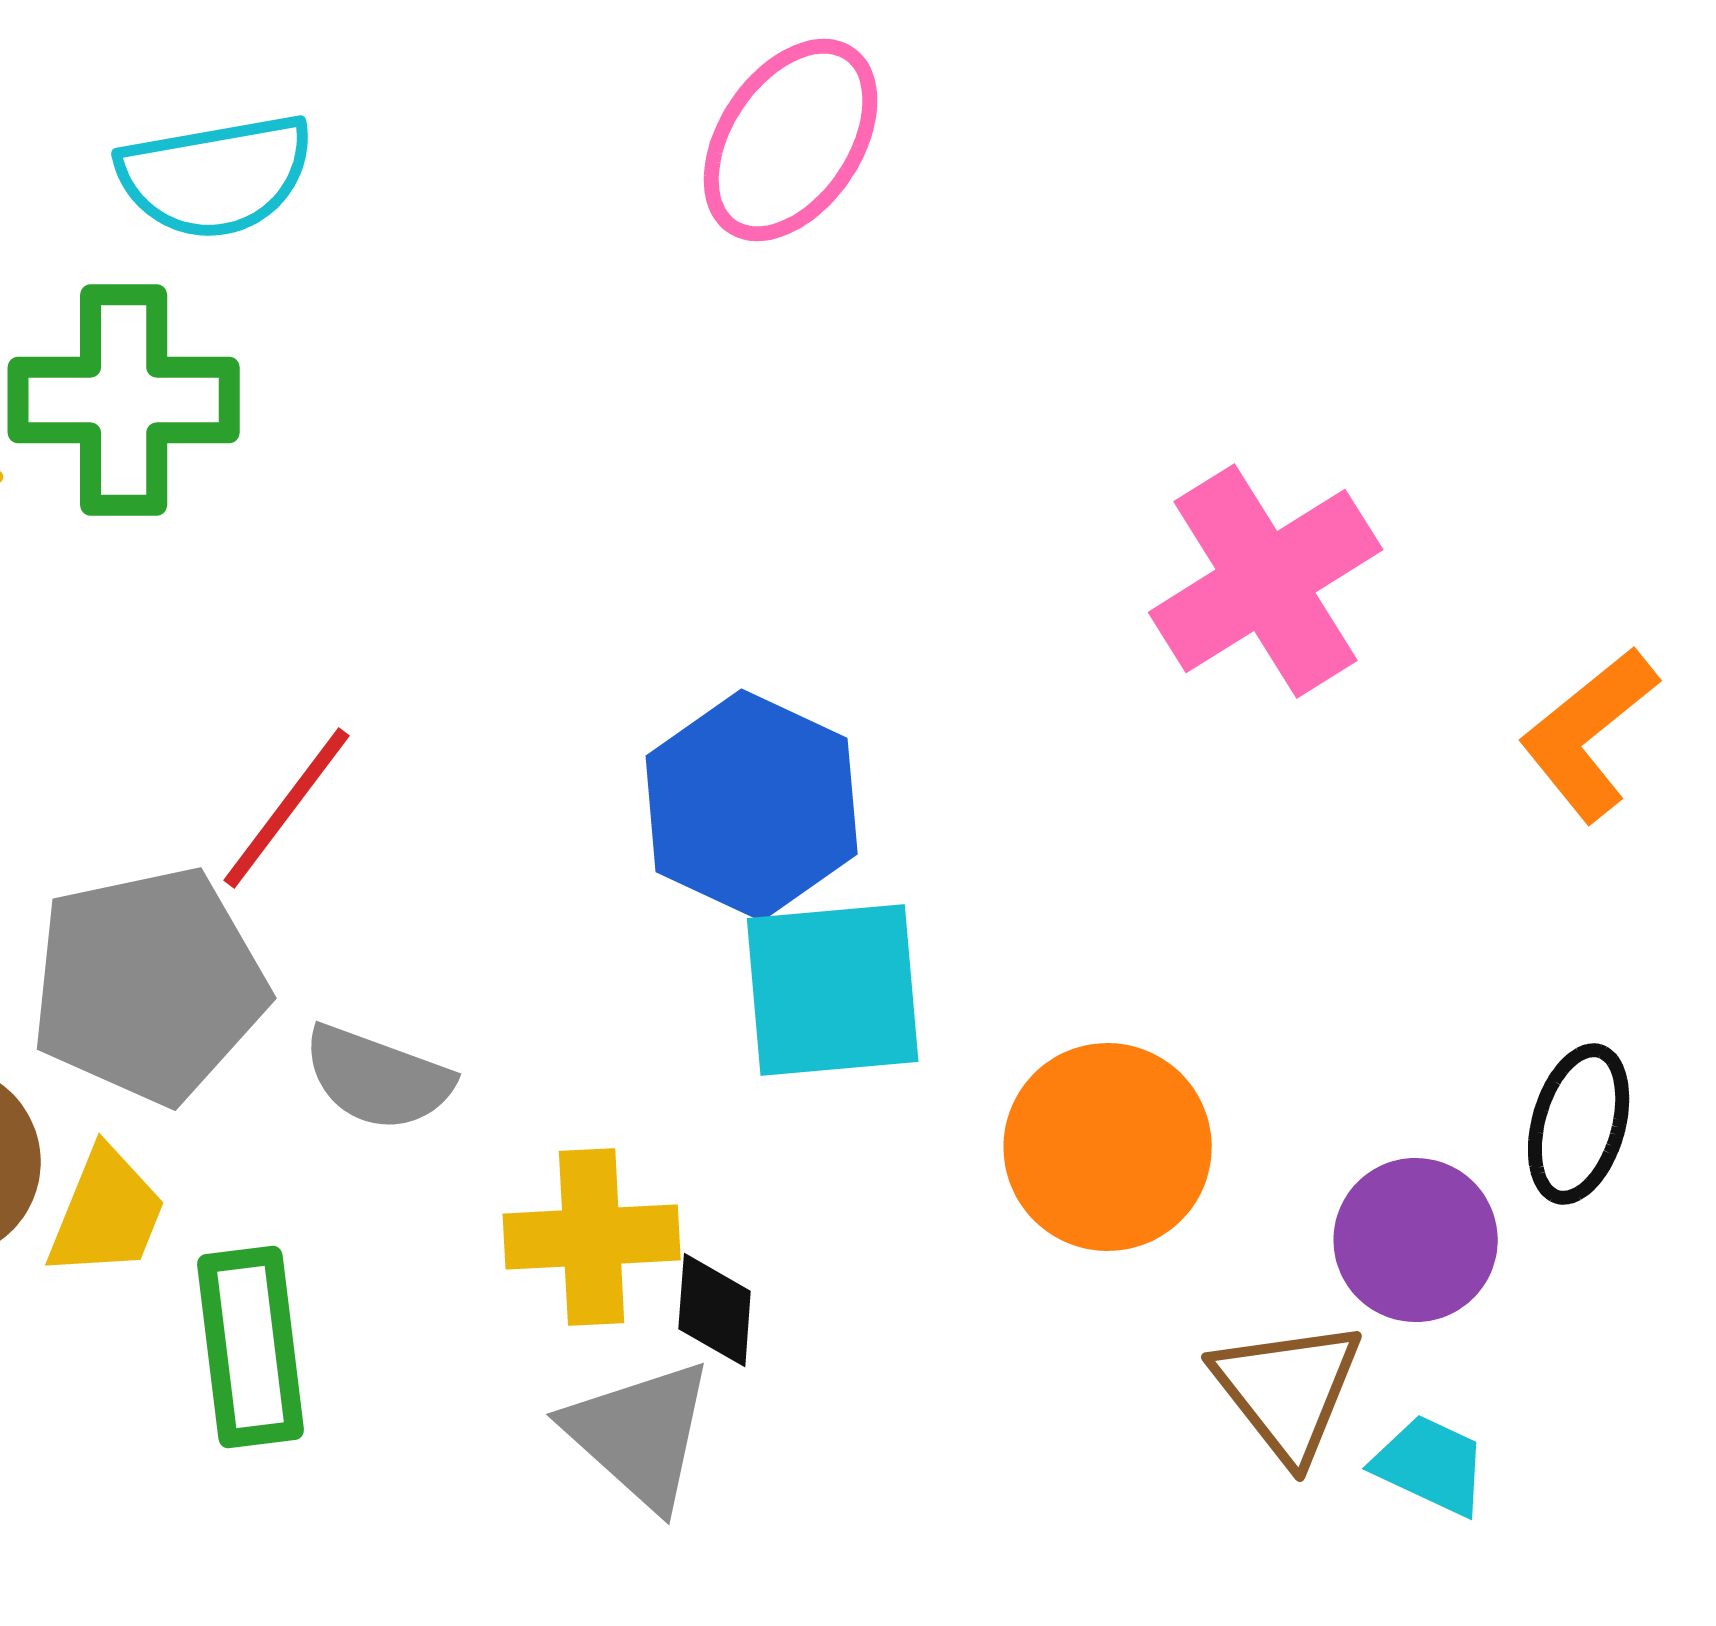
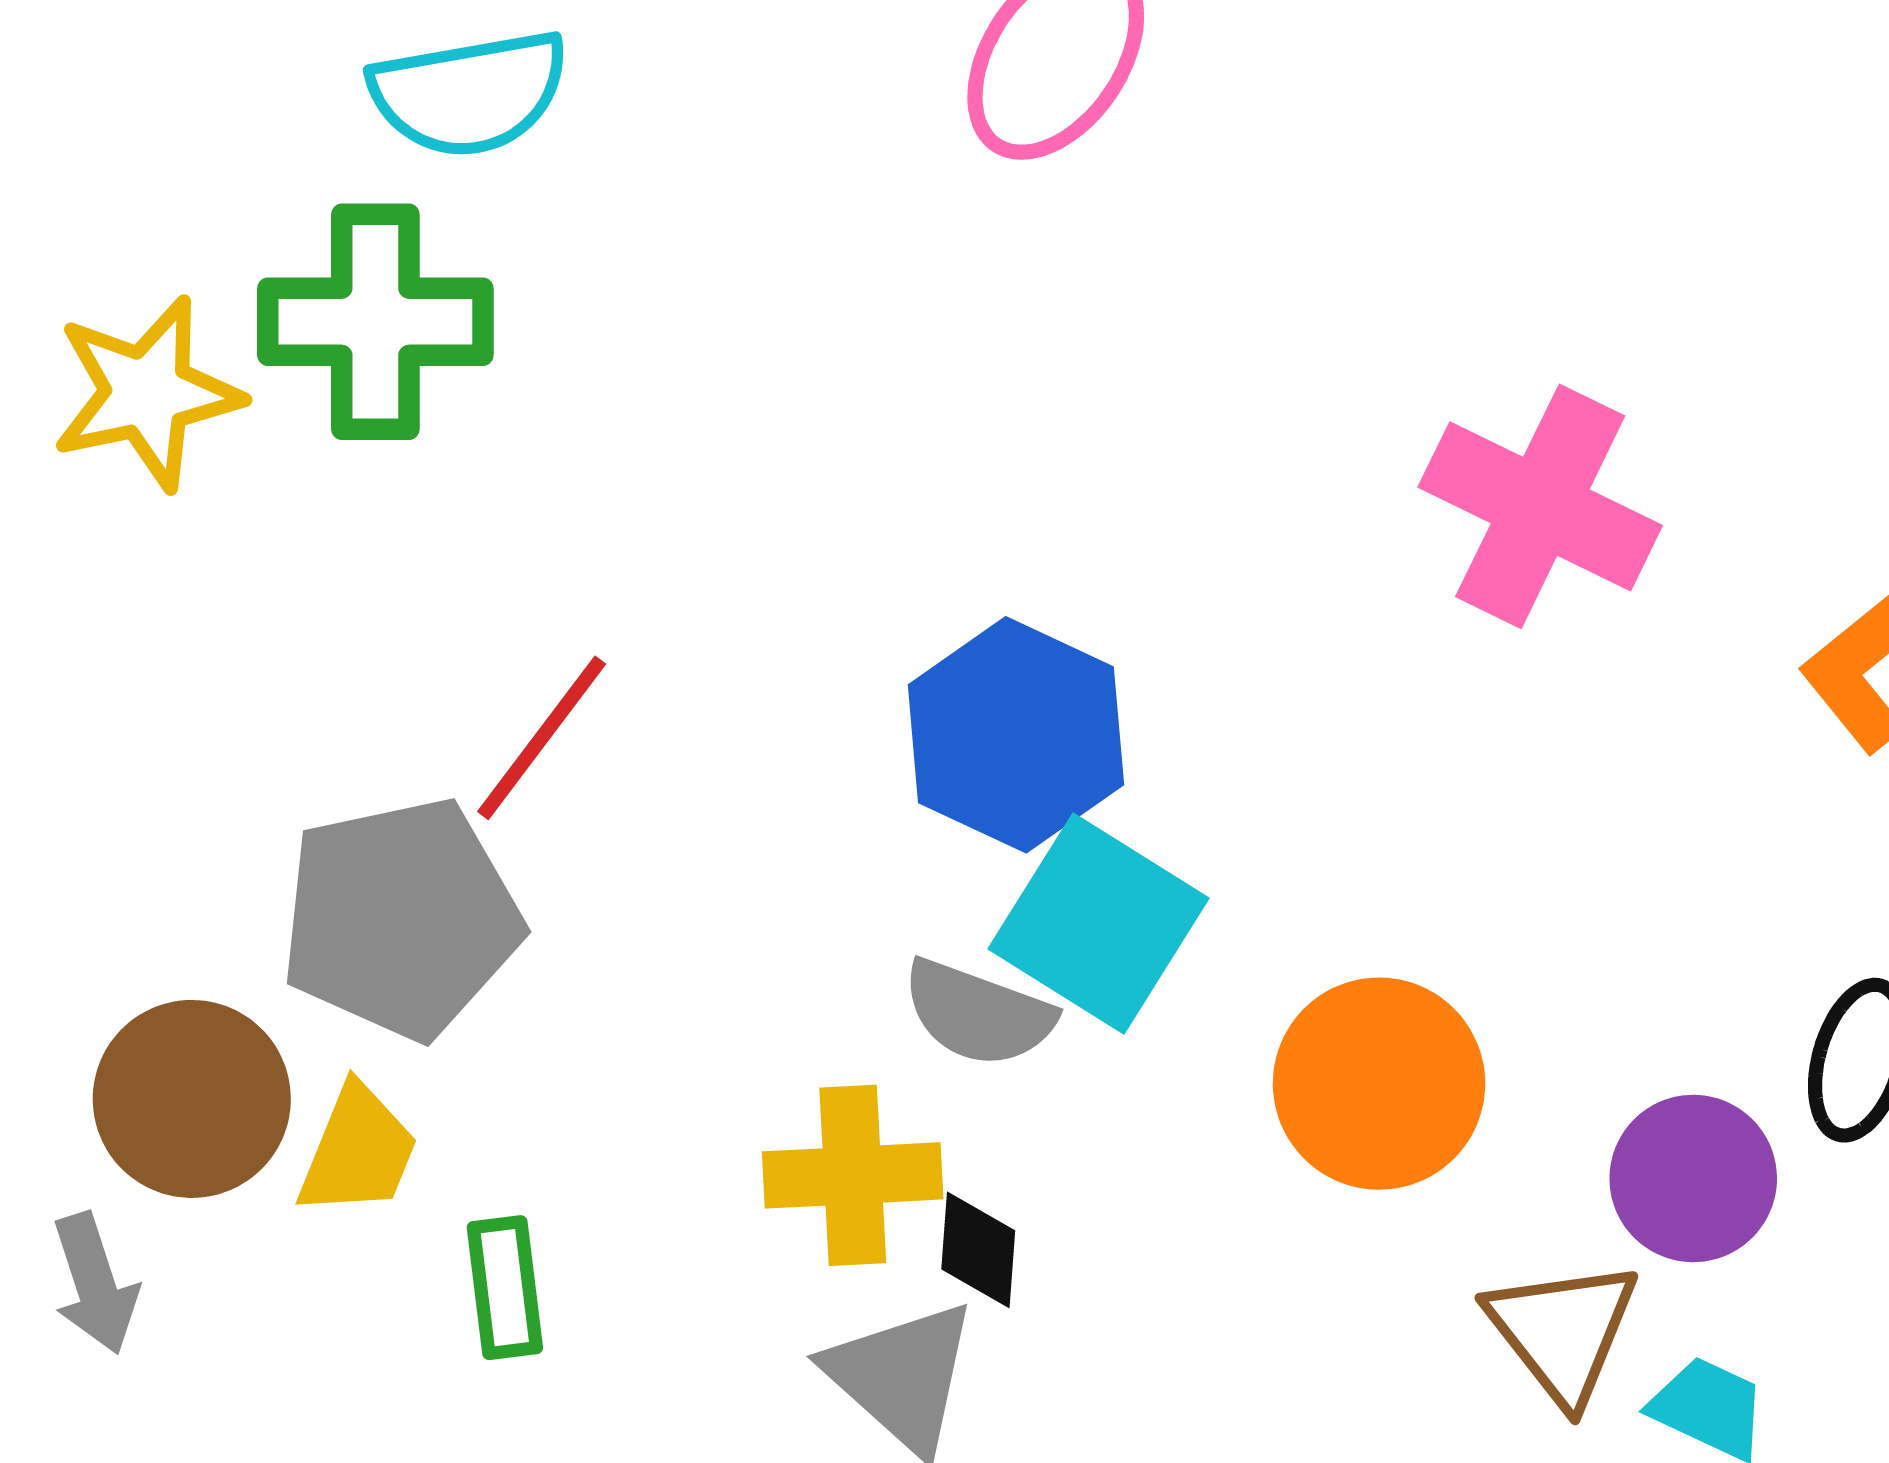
pink cross: (1266, 581) -> (1540, 506), turned -32
cyan square: (833, 990) -> (1099, 923), turned 37
gray semicircle: (378, 1078) -> (978, 1013), moved
green rectangle: (251, 1347) -> (505, 1288), size x0.7

